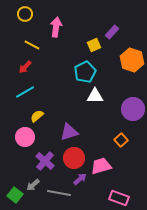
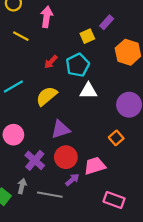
red arrow: (25, 67) -> (51, 62), moved
yellow semicircle: (37, 116) -> (47, 96), moved, size x1.5
gray arrow: (33, 185) -> (22, 186), turned 144

